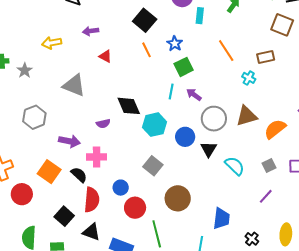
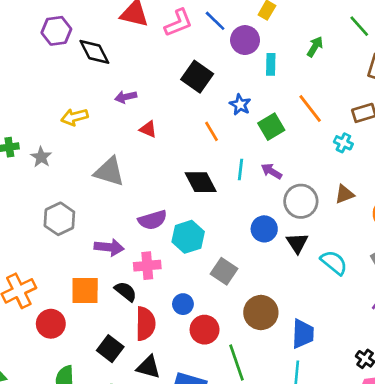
orange line: (147, 50) -> (212, 131), moved
green square: (184, 67) -> (271, 127), moved
black diamond: (129, 106) -> (201, 182), moved
brown triangle: (247, 116) -> (345, 194), size x0.7
purple semicircle: (103, 124) -> (153, 220), size x1.5
cyan hexagon: (154, 125) -> (188, 237), moved
orange square: (49, 172) -> (85, 291), turned -30
blue trapezoid: (221, 218) -> (303, 334), moved

